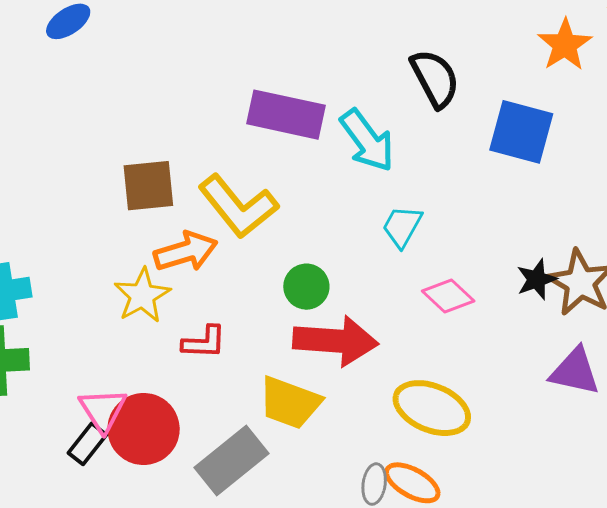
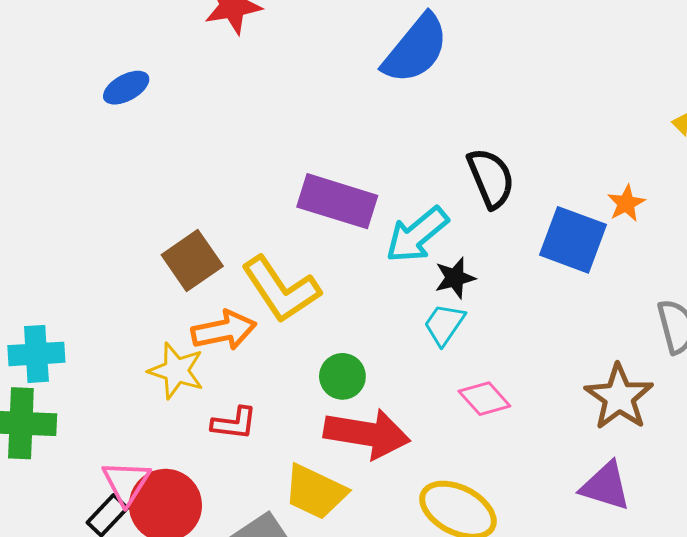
orange star: (565, 45) -> (626, 203), moved, size x0.7
cyan arrow: (367, 141) -> (417, 235), turned 82
brown square: (148, 186) -> (192, 260), turned -34
black star: (537, 279) -> (455, 278), moved
yellow star: (142, 296) -> (176, 371), turned -30

